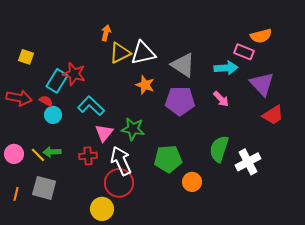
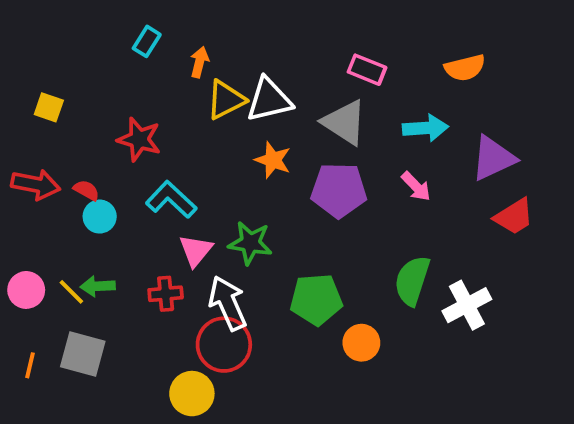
orange semicircle: (261, 36) -> (465, 68), moved
pink rectangle: (244, 52) -> (367, 70), moved
cyan rectangle: (57, 81) -> (147, 41), moved, size x0.7
purple triangle: (262, 84) -> (493, 158), turned 48

